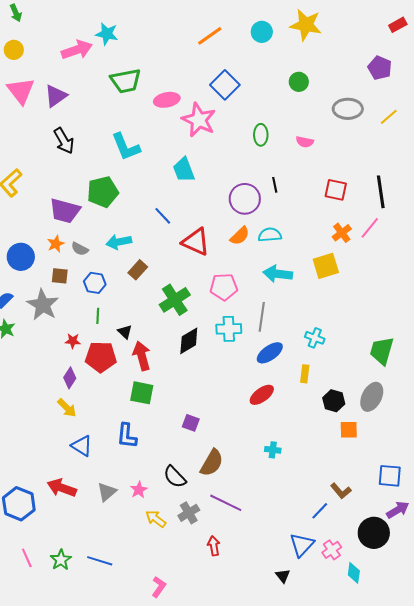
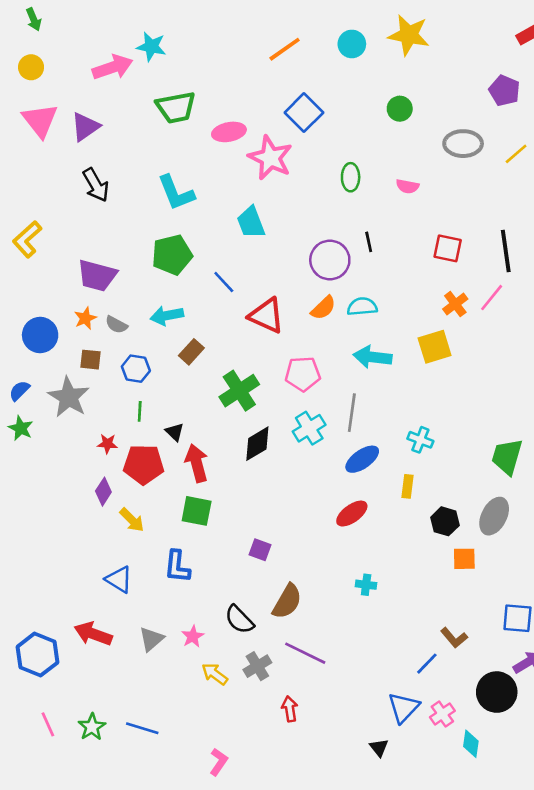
green pentagon: (103, 192) -> (172, 255), moved
cyan cross: (229, 329) -> (309, 428), turned -30
yellow arrow: (67, 408) -> (132, 520), moved

